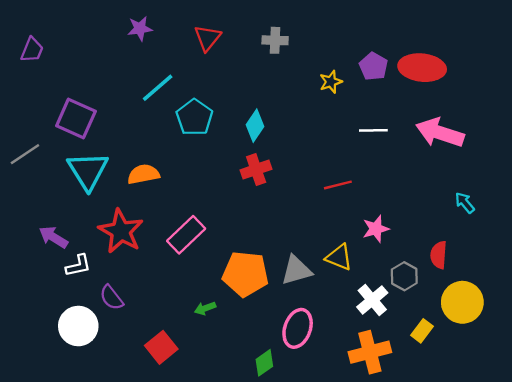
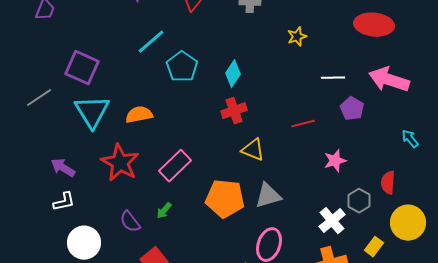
purple pentagon: (373, 66) -> (352, 109), moved
yellow triangle: (339, 257) -> (253, 150), moved
white L-shape: (78, 266) -> (64, 202), moved
purple semicircle: (111, 298) -> (130, 222), moved
green arrow: (205, 308) -> (164, 211), moved, turned -30

